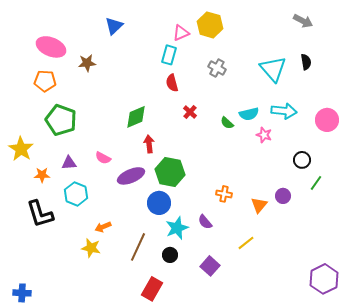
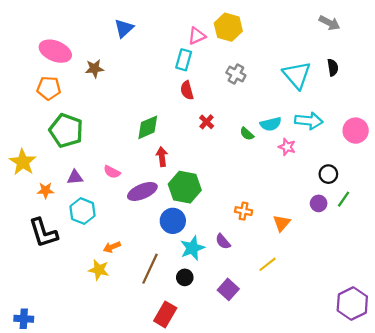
purple circle: (283, 196) -> (319, 203), moved

